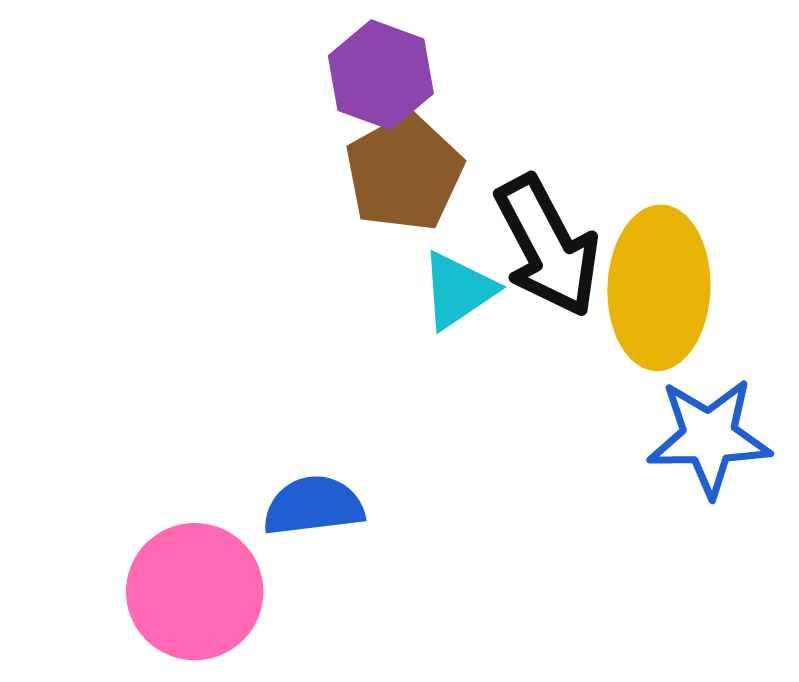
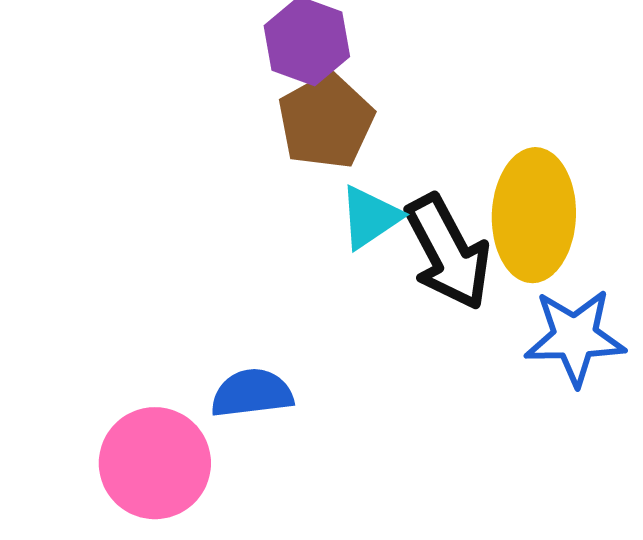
black arrow: (547, 246) -> (448, 252), moved

